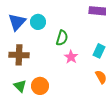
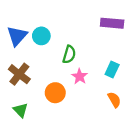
brown cross: (19, 55) -> (19, 74), turned 36
orange circle: (40, 86) -> (55, 93), moved

